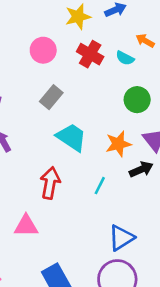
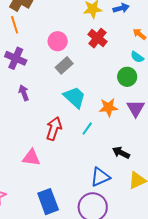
pink circle: (43, 50) -> (58, 41), moved
cyan semicircle: (125, 58) -> (137, 57), moved
black arrow: (141, 169) -> (121, 153), moved, turned -138
cyan line: (100, 186) -> (87, 128), moved

